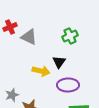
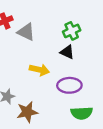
black triangle: (59, 62) -> (67, 52), moved, turned -40

